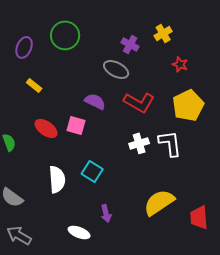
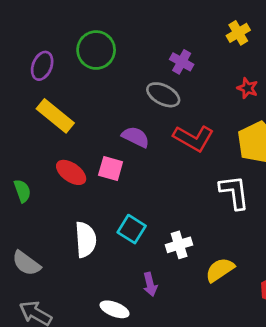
yellow cross: (163, 33) -> (238, 33), moved
yellow rectangle: (34, 85) -> (55, 116), size x1.8
white cross: (139, 143) -> (179, 245), moved
yellow semicircle: (159, 202) -> (220, 270), size x0.7

